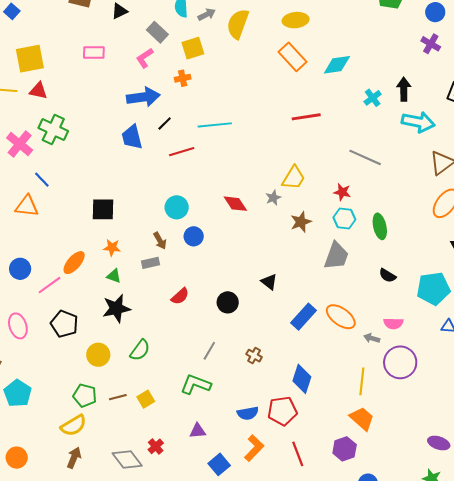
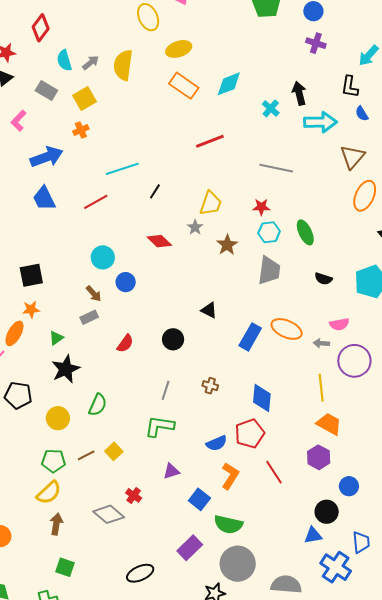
pink L-shape: (145, 58) -> (19, 121), moved
black line: (165, 124) -> (155, 191), moved
orange star: (112, 248) -> (31, 309), moved
green triangle: (114, 276) -> (56, 338), turned -42

